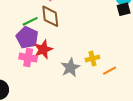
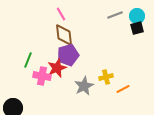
green line: (30, 21) -> (28, 60), moved, turned -42
purple pentagon: (27, 37) -> (68, 55), moved, turned 30

